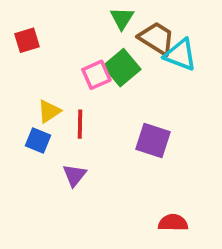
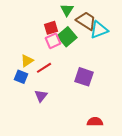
red square: (27, 40) -> (51, 28), moved
cyan triangle: (180, 55) -> (99, 30), turned -42
red line: (80, 124) -> (44, 68), turned 56

